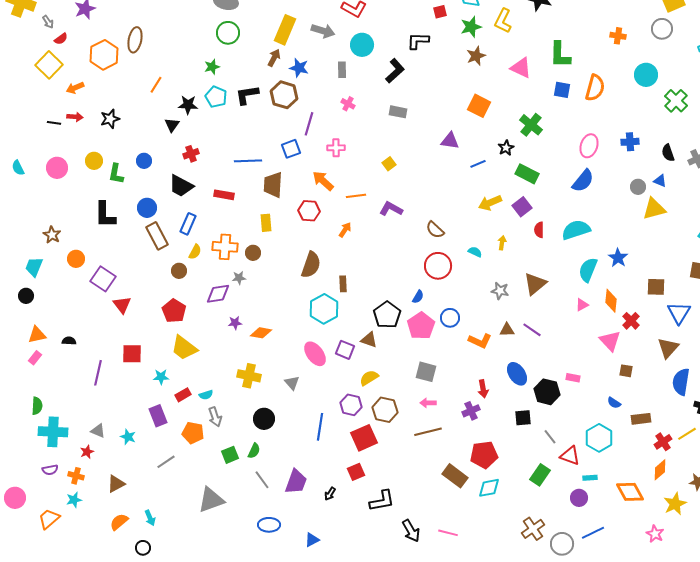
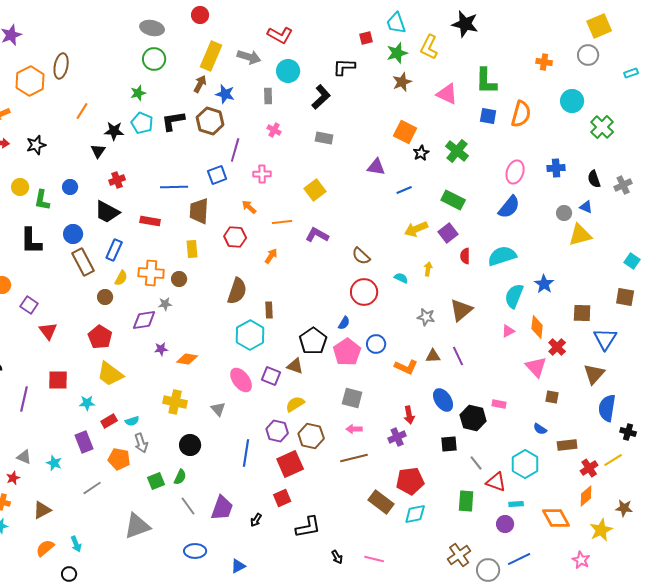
black star: (506, 148) -> (421, 153), moved
yellow square: (389, 164) -> (315, 190), size x1.5
orange arrow: (323, 181) -> (249, 207), size x0.7
purple square: (103, 279) -> (29, 305), size x0.7
purple line: (532, 330) -> (458, 356), turned 30
green rectangle: (540, 475) -> (466, 501), turned -30
black arrow: (411, 531) -> (337, 557), size x0.6

